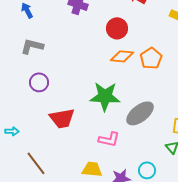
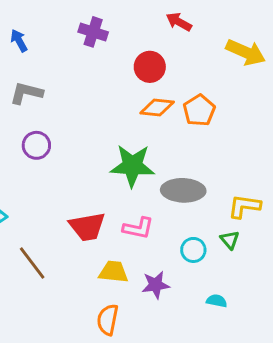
gray ellipse: (140, 113) -> (183, 190), turned 40
red trapezoid: (62, 118) -> (87, 227), moved
cyan circle: (147, 170) -> (193, 250), moved

